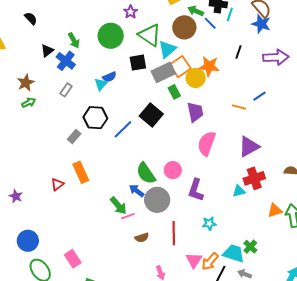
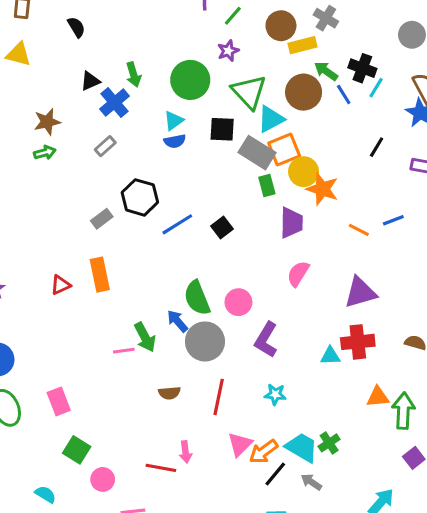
orange star: (209, 66) -> (322, 189), moved
gray rectangle: (163, 72) -> (257, 153), turned 45
cyan triangle: (101, 84) -> (174, 121), moved
black square: (151, 115) -> (222, 227), moved, size x0.6
pink semicircle: (207, 144) -> (298, 274), size x0.7
pink line: (128, 216) -> (124, 351), moved

